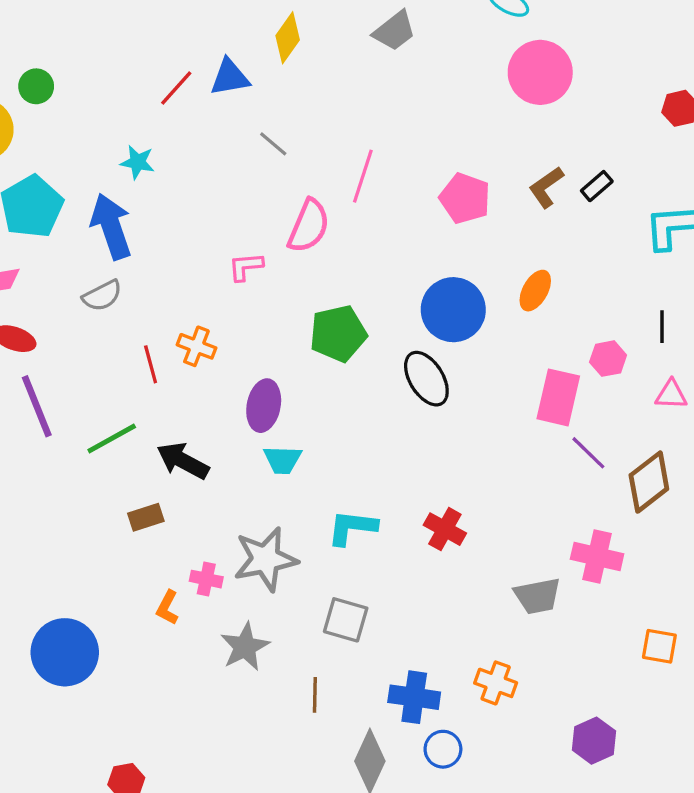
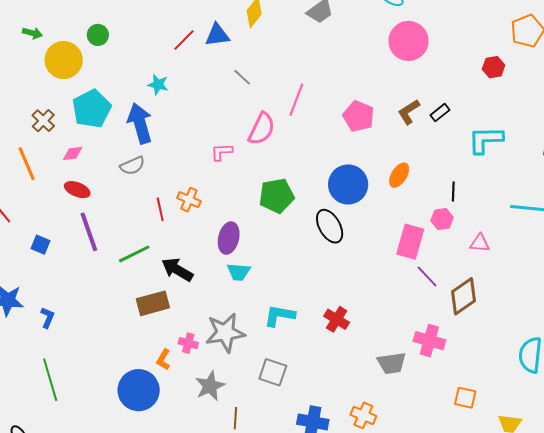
black line: (662, 327) -> (453, 191), moved
brown rectangle: (146, 517) -> (153, 303), size x1.5
blue circle: (65, 652) -> (139, 390), moved
brown line: (315, 695) -> (235, 418), moved

